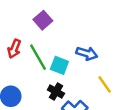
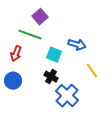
red arrow: (14, 49) -> (16, 54), moved
green line: (38, 57) -> (30, 35), moved, turned -40

